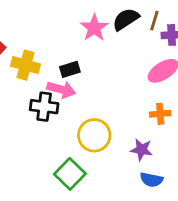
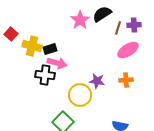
brown line: (154, 21) -> (118, 28), moved
black rectangle: (70, 69) -> (50, 49), moved
purple star: (142, 150) -> (97, 81), moved

